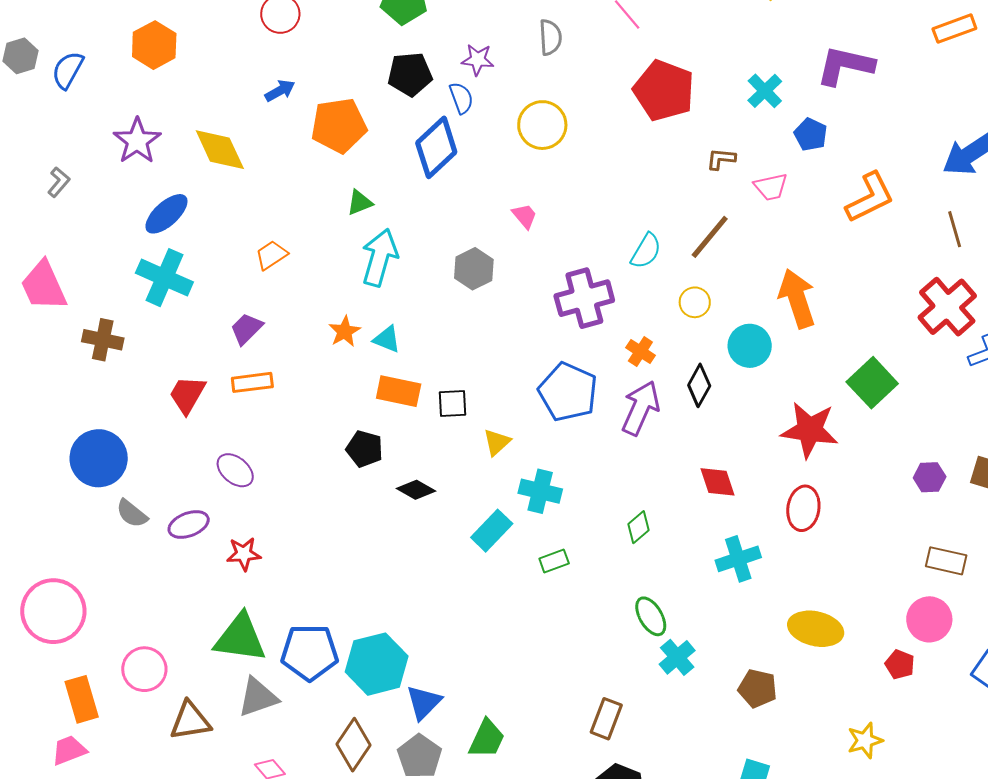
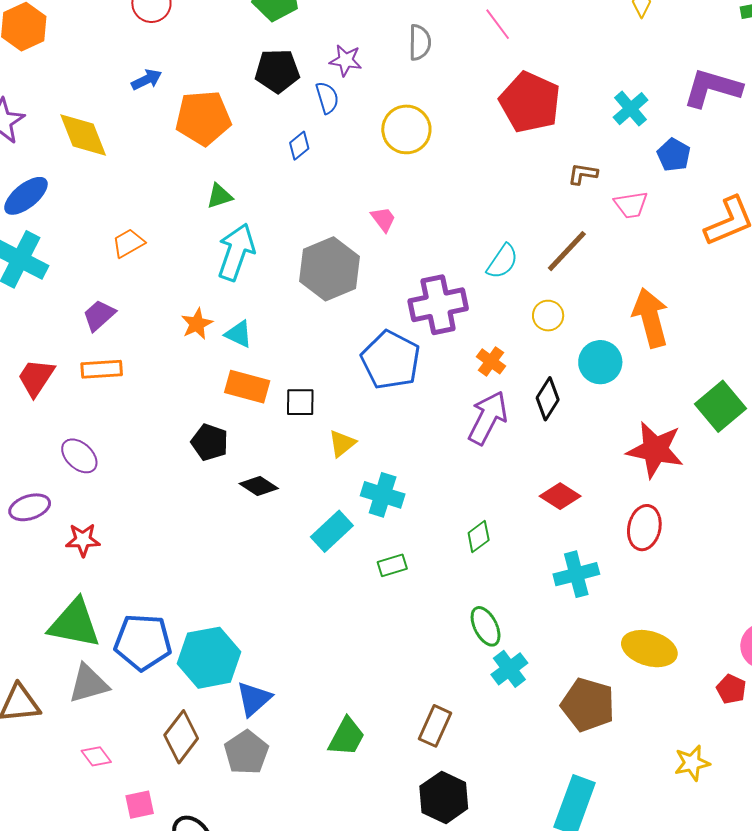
blue diamond: (436, 147) -> (299, 146), size x0.5
gray hexagon: (474, 269) -> (329, 269), size x1.5
blue pentagon: (568, 392) -> (391, 360), moved
red diamond: (717, 482) -> (560, 496), turned -42
brown pentagon: (758, 688) -> (588, 705), size x1.4
green trapezoid: (487, 739) -> (347, 737), moved

